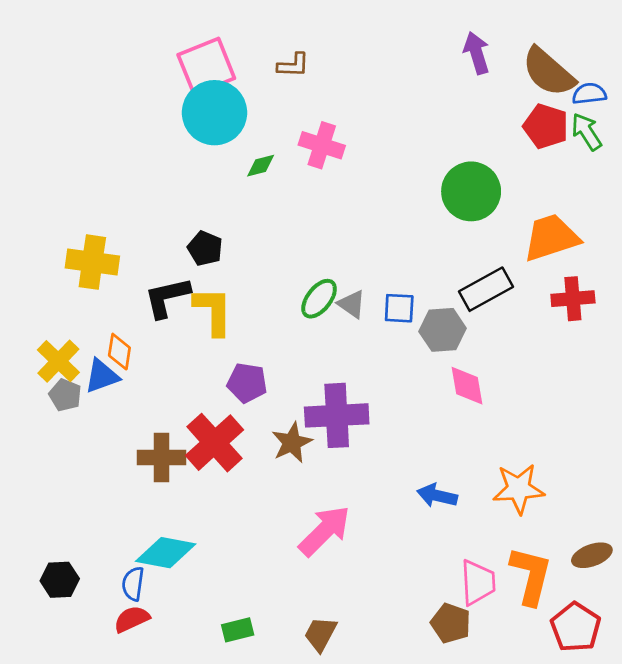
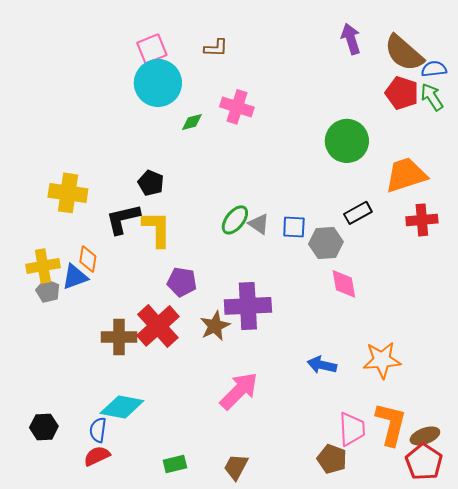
pink square: (206, 67) -> (152, 49), size x0.7
black rectangle: (486, 289) -> (358, 213), size x0.7
yellow cross: (58, 361) -> (43, 266), turned 36
brown ellipse: (592, 555) -> (425, 436), moved

